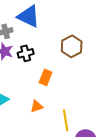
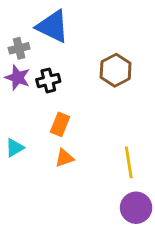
orange rectangle: (46, 77) -> (60, 124), moved
yellow line: (66, 120) -> (129, 162), moved

